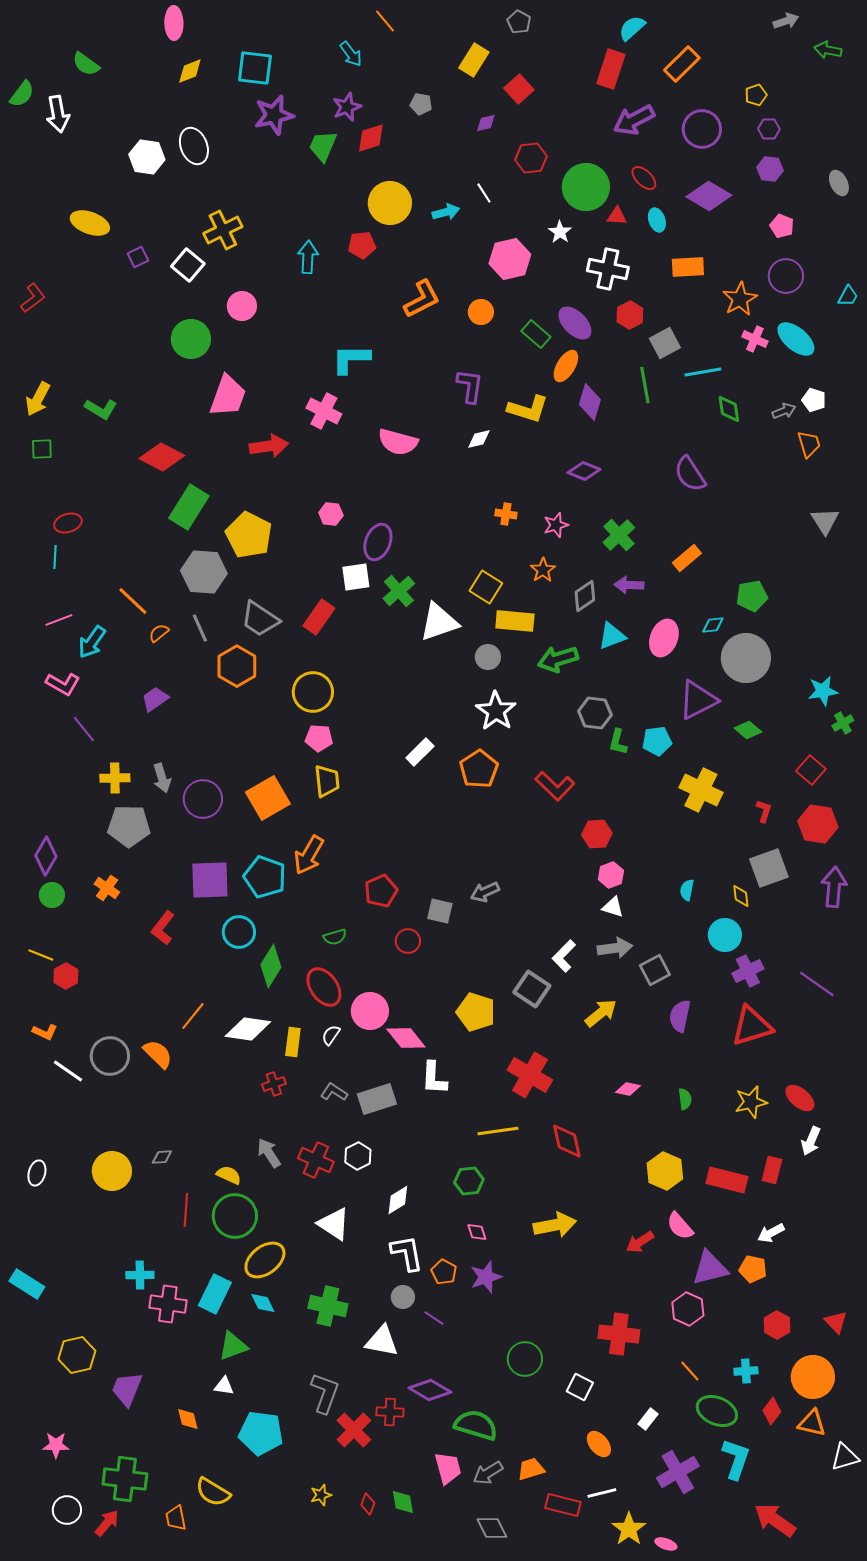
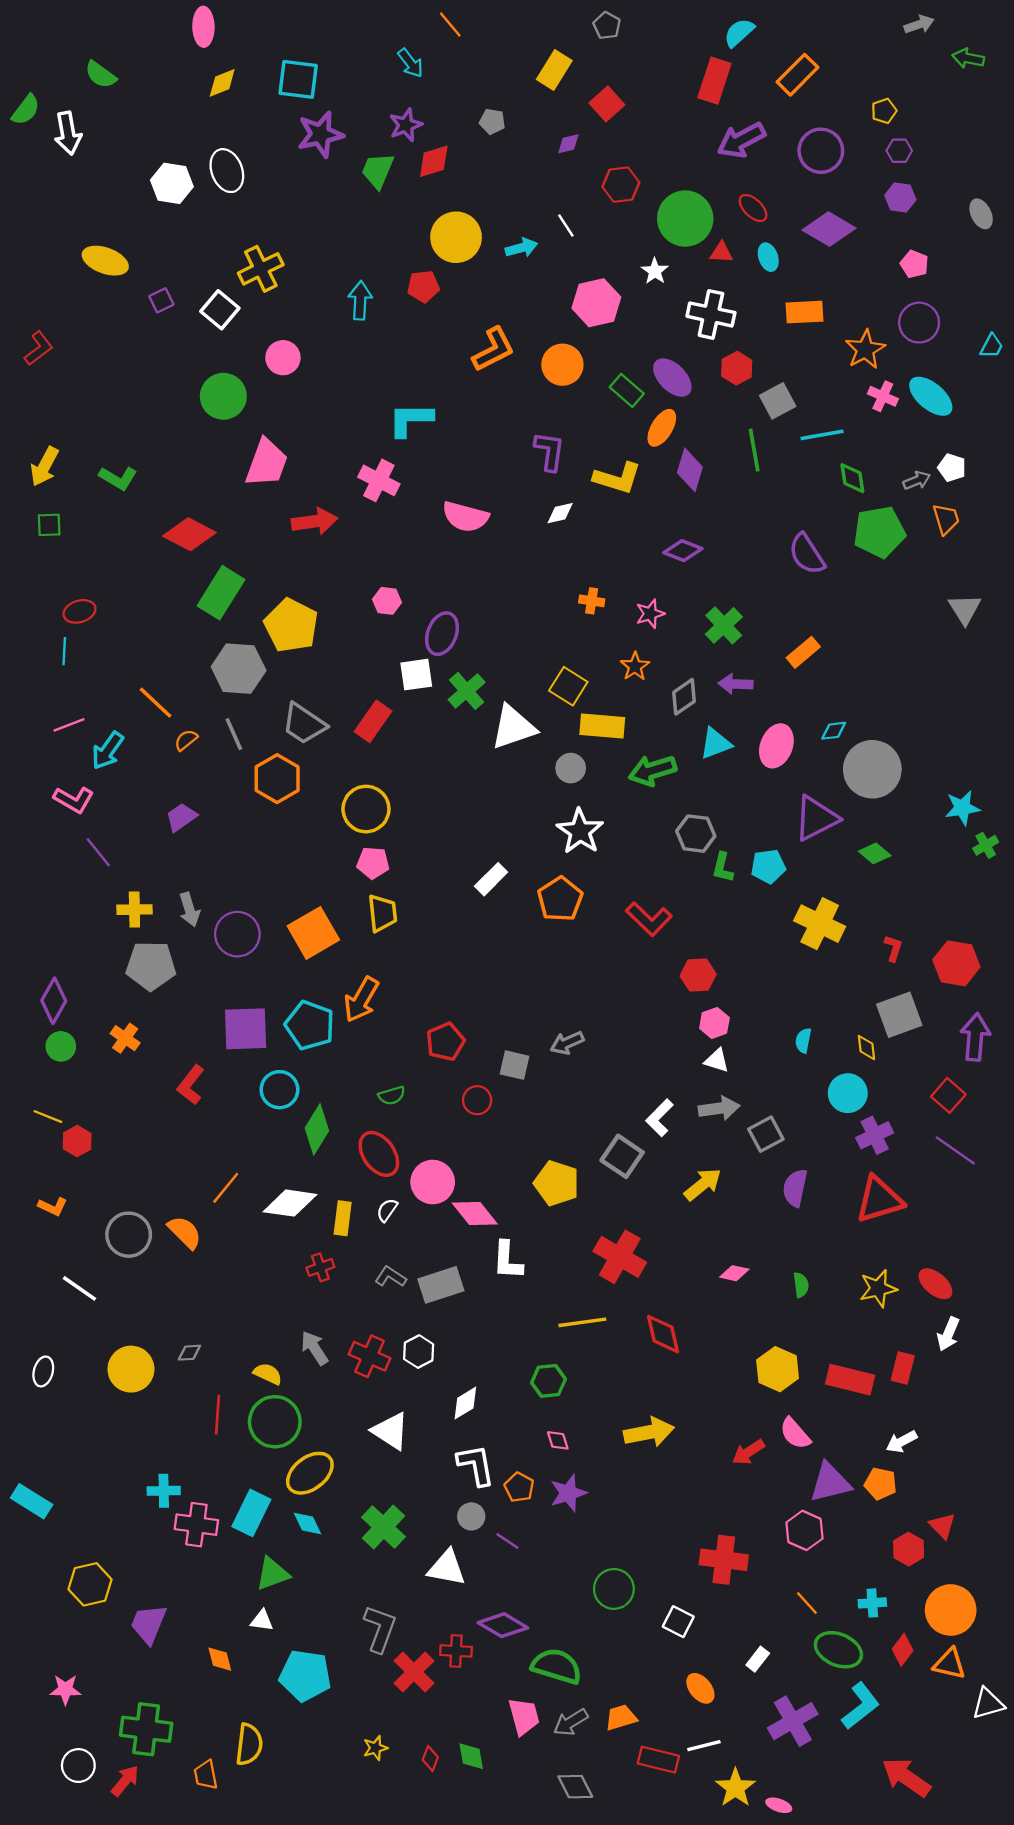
orange circle: (481, 312) -> (562, 365), size x1.4
green pentagon: (752, 596) -> (879, 532), moved, size x1.4
red square: (811, 770) -> (948, 1095), moved
white line: (68, 1071) -> (80, 1288), moved
green cross: (328, 1306) -> (384, 1527), turned 30
red triangle: (836, 1322) -> (942, 1526), moved
cyan L-shape: (736, 1459) -> (861, 1706), turned 33
yellow semicircle: (213, 1492) -> (249, 1744), turned -114

